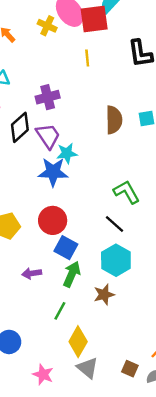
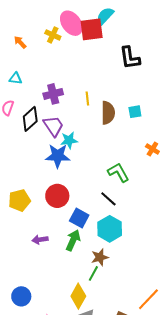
yellow line: (87, 58) -> (87, 99), moved
blue square: (66, 248) -> (79, 218), moved
green line: (60, 311) -> (93, 273), moved

